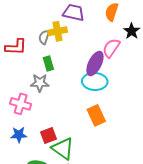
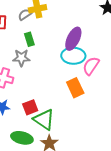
gray semicircle: (44, 37) -> (25, 14), turned 40
pink semicircle: (111, 48) -> (91, 66), moved

